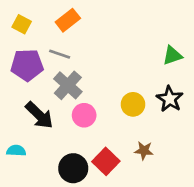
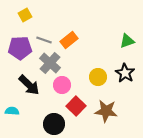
orange rectangle: (68, 20) -> (69, 40), moved
yellow square: (22, 24) -> (25, 15), moved, turned 32
brown star: (144, 151) -> (106, 111), size x1.6
red square: (106, 161) -> (76, 106), moved

